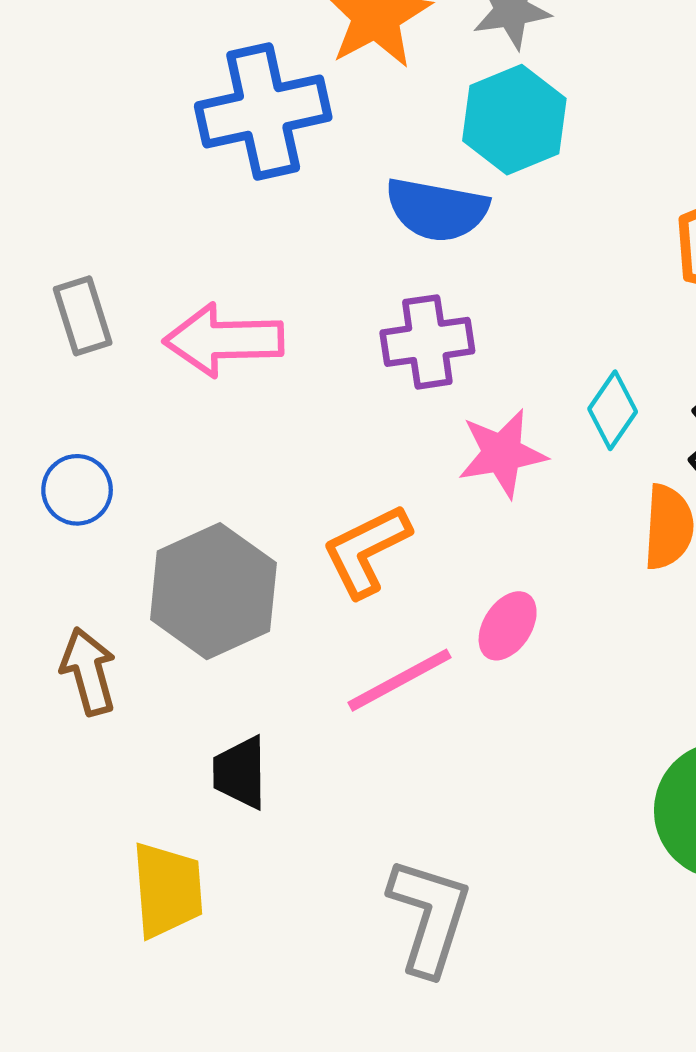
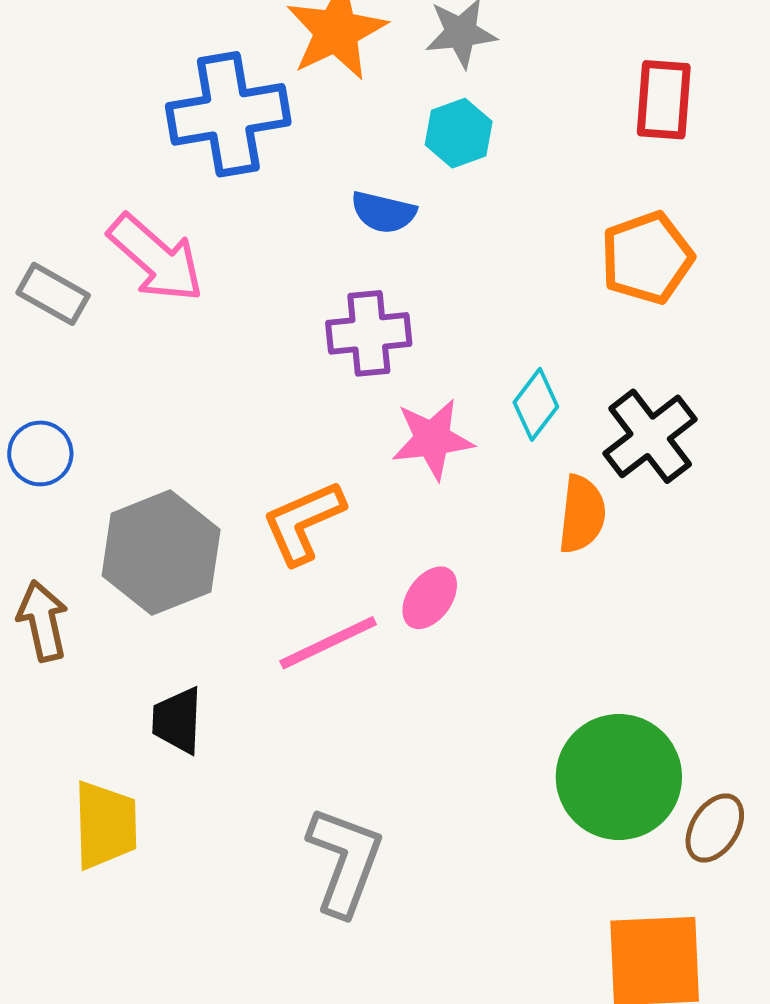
cyan hexagon: (514, 120) -> (459, 133), size x0.7
blue semicircle: (437, 210) -> (383, 212), size x0.7
gray rectangle: (83, 316) -> (53, 294), turned -46
pink arrow: (224, 340) -> (156, 258), moved, turned -140

